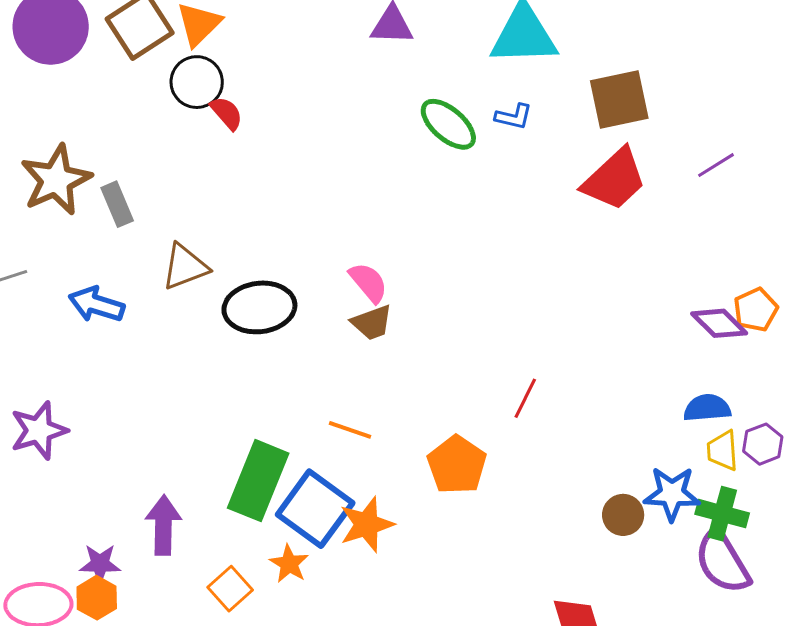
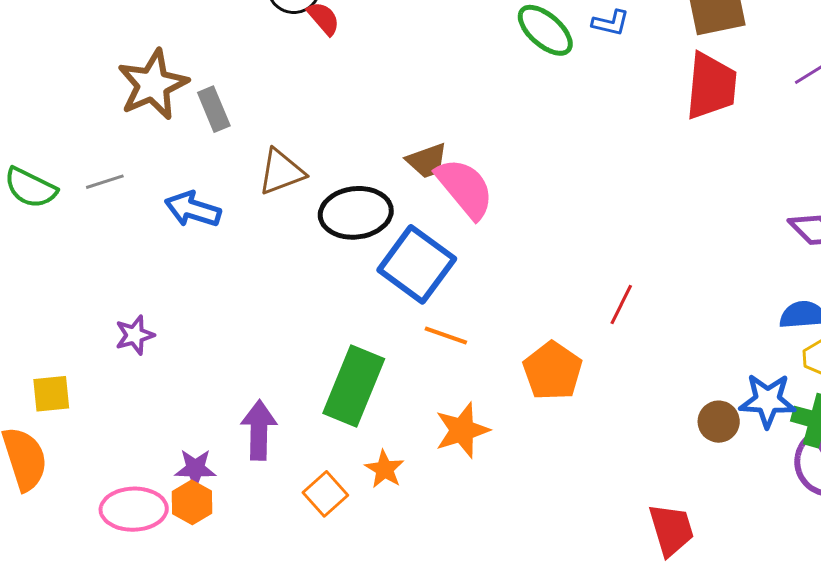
red trapezoid: (614, 179) -> (711, 86), turned -42
pink semicircle: (368, 282) -> (465, 188), size x1.5
brown trapezoid: (372, 323) -> (427, 161), moved
purple star: (39, 430) -> (135, 335), size x0.7
blue square: (315, 509) -> (417, 264), moved

